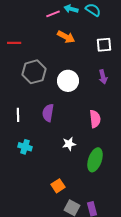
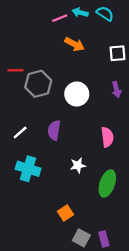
red line: (14, 43) -> (16, 70), moved
white line: (18, 115) -> (20, 133), turned 48
cyan cross: (25, 147) -> (28, 169), size x1.5

